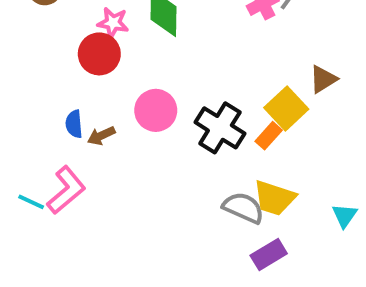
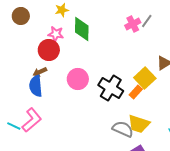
blue semicircle: (74, 124) -> (36, 86), size x1.5
brown arrow: (101, 136) -> (40, 72), moved

